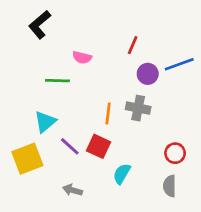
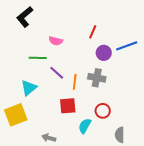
purple line: (70, 146) -> (57, 73), moved
red square: (98, 146) -> (68, 106), turned -30
red circle: (175, 153) -> (103, 111), moved

